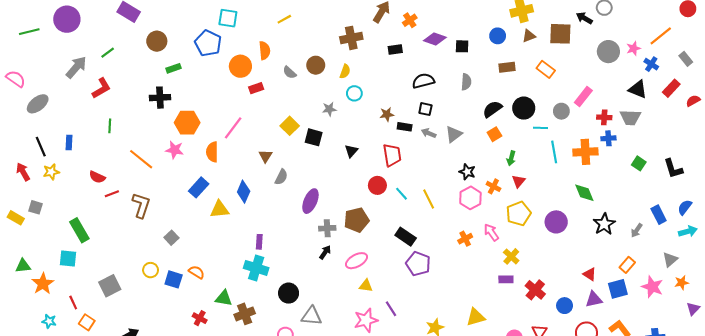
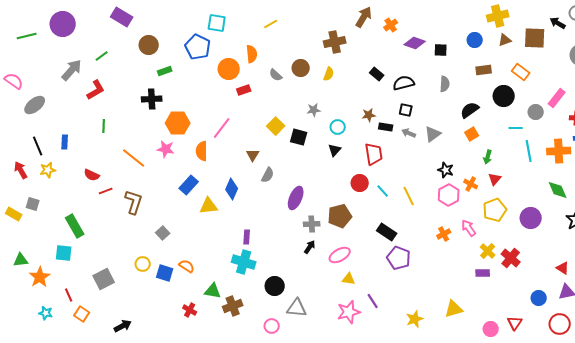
black rectangle: (395, 49) -> (377, 74), moved, turned 48
cyan circle: (354, 93) -> (338, 127), moved
black circle: (524, 108) -> (504, 96), moved
red cross: (535, 290) -> (511, 258), moved

